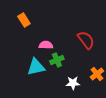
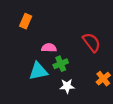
orange rectangle: (24, 20) -> (26, 21), turned 56
white star: (73, 83) -> (67, 86), moved

